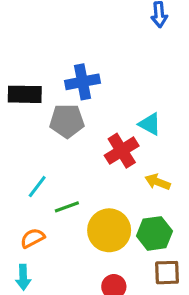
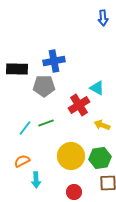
green line: (67, 207) -> (46, 123), moved
cyan arrow: (23, 277) -> (36, 180), moved

